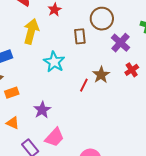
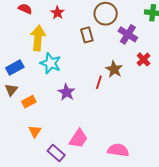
cyan star: (54, 62) -> (51, 63), moved
purple star: (42, 110) -> (66, 92), moved
orange triangle: (13, 123) -> (35, 131), turned 48

